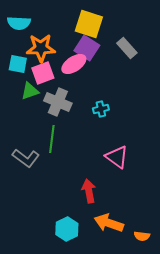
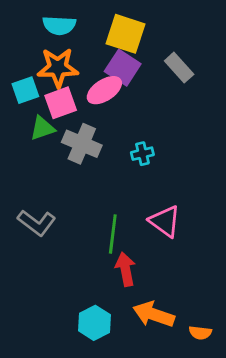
cyan semicircle: (19, 23) -> (59, 25), moved
cyan square: (18, 64) -> (25, 90), turned -30
green line: (52, 139) -> (113, 234), moved

